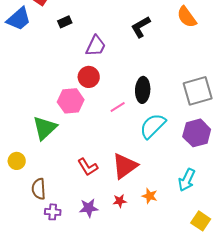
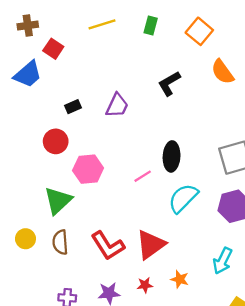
black rectangle: (65, 22) -> (73, 107), moved
red circle: (89, 77) -> (56, 141), moved
red L-shape: (88, 167) -> (108, 246), size x1.4
brown semicircle: (39, 189) -> (60, 242), moved

